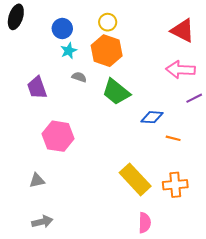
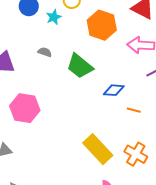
cyan star: (69, 51) -> (54, 17), moved
orange hexagon: (107, 51) -> (102, 25), moved
orange cross: (175, 185) -> (136, 154), turned 35

